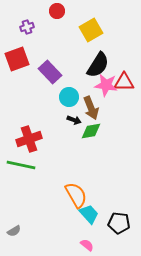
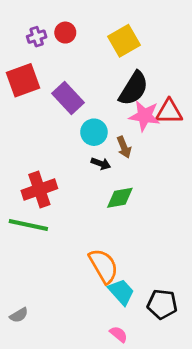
red circle: (57, 11) -> (65, 33), moved
brown arrow: (91, 108) -> (124, 147), size x0.7
green diamond: (91, 131) -> (120, 198), moved

